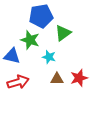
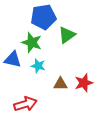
cyan star: (49, 57) -> (38, 66), moved
red arrow: (18, 82) -> (25, 104), moved

